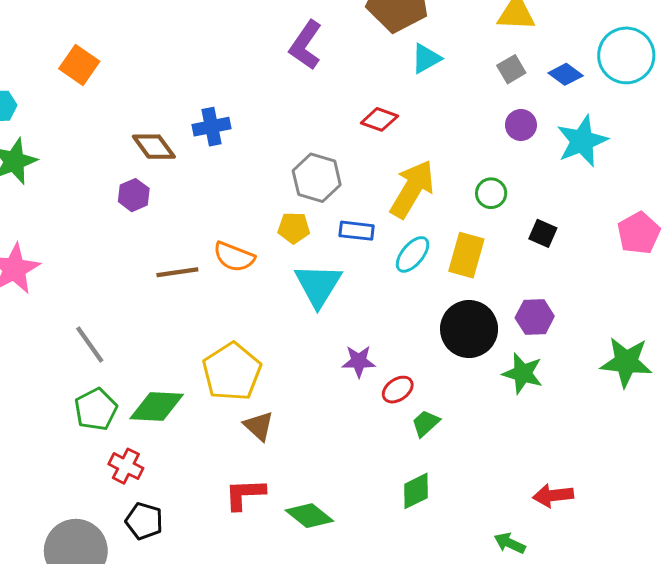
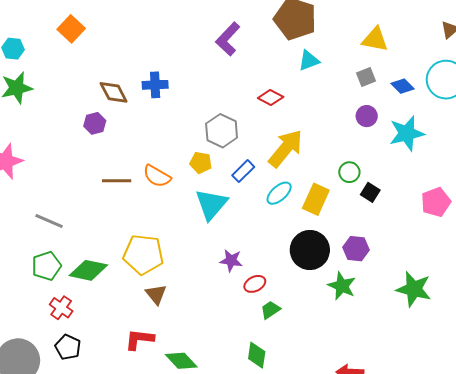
green circle: (491, 193) -> (349, 172), moved
blue rectangle: (357, 231) -> (243, 171), turned -60
gray line: (90, 345) -> (49, 221), turned -40
yellow pentagon: (232, 372) -> (143, 254), turned 30
green diamond: (416, 491) -> (257, 355), turned -64

